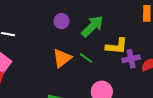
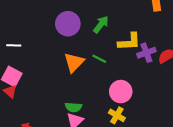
purple circle: (62, 21) -> (68, 24), size x1.5
green arrow: (92, 26) -> (101, 24), size x0.7

